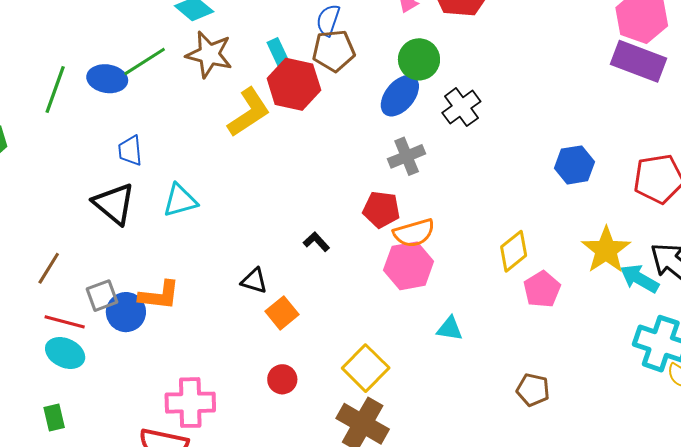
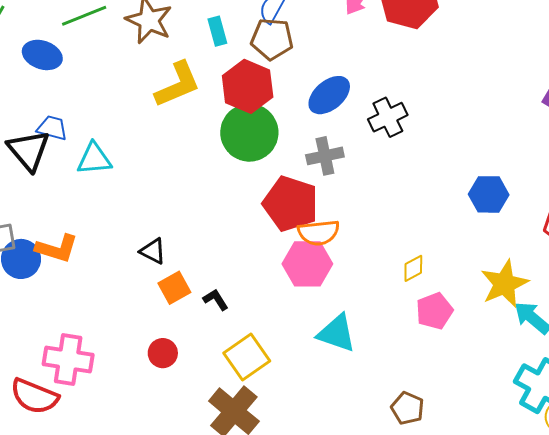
green circle: (419, 59) -> (249, 133), moved, size x1.4
blue ellipse: (107, 79) -> (42, 55), moved
red hexagon: (294, 84) -> (248, 86), moved
blue trapezoid: (130, 151) -> (52, 128), moved, turned 100
red pentagon: (381, 209) -> (291, 204), size x1.5
black L-shape: (316, 242) -> (216, 300), moved
yellow diamond: (514, 251) -> (413, 268), size x0.7
cyan triangle: (450, 329) -> (337, 333), size x1.5

